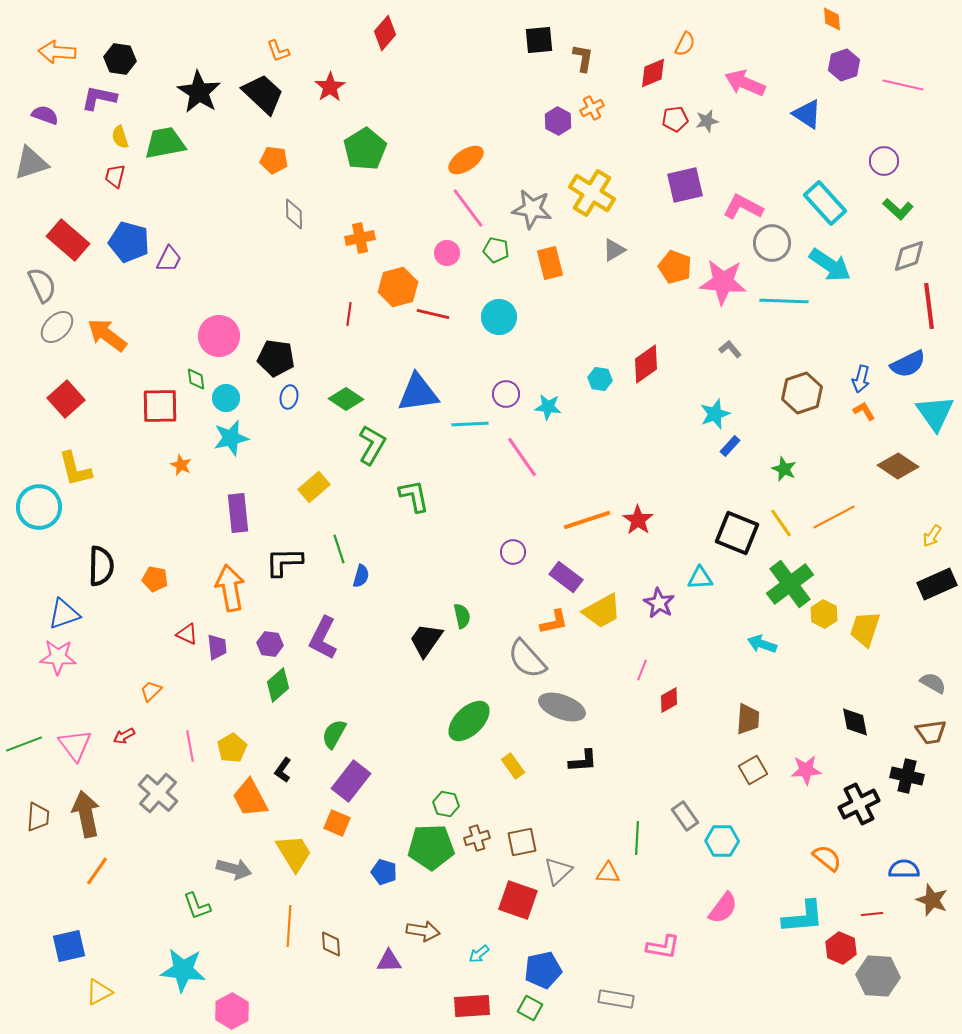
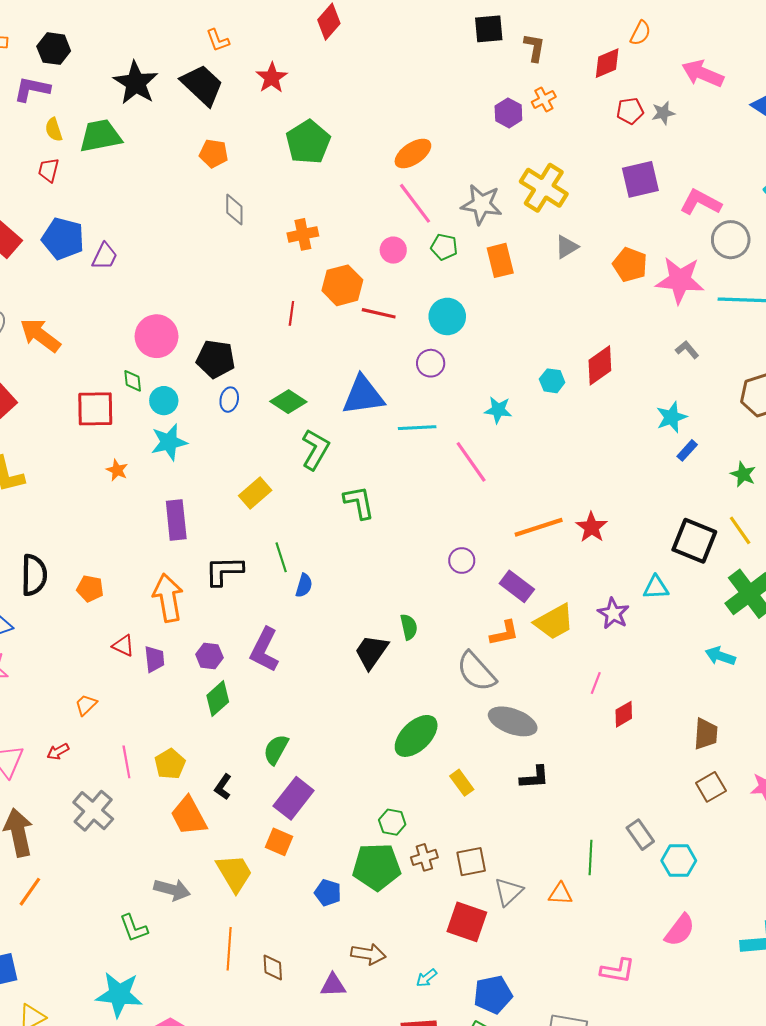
purple circle: (506, 394) -> (431, 363), moved

